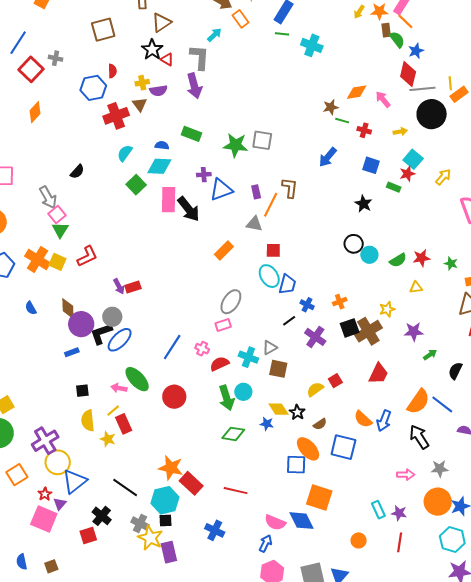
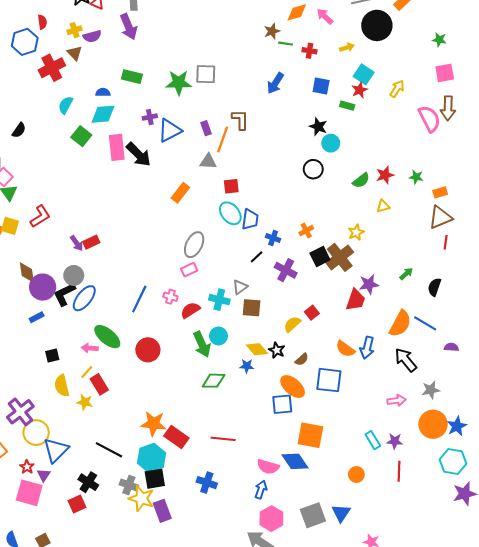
cyan circle: (369, 255) -> (331, 143), moved
purple star: (414, 332) -> (369, 284), moved
black square: (166, 520) -> (155, 479), size x1.5

